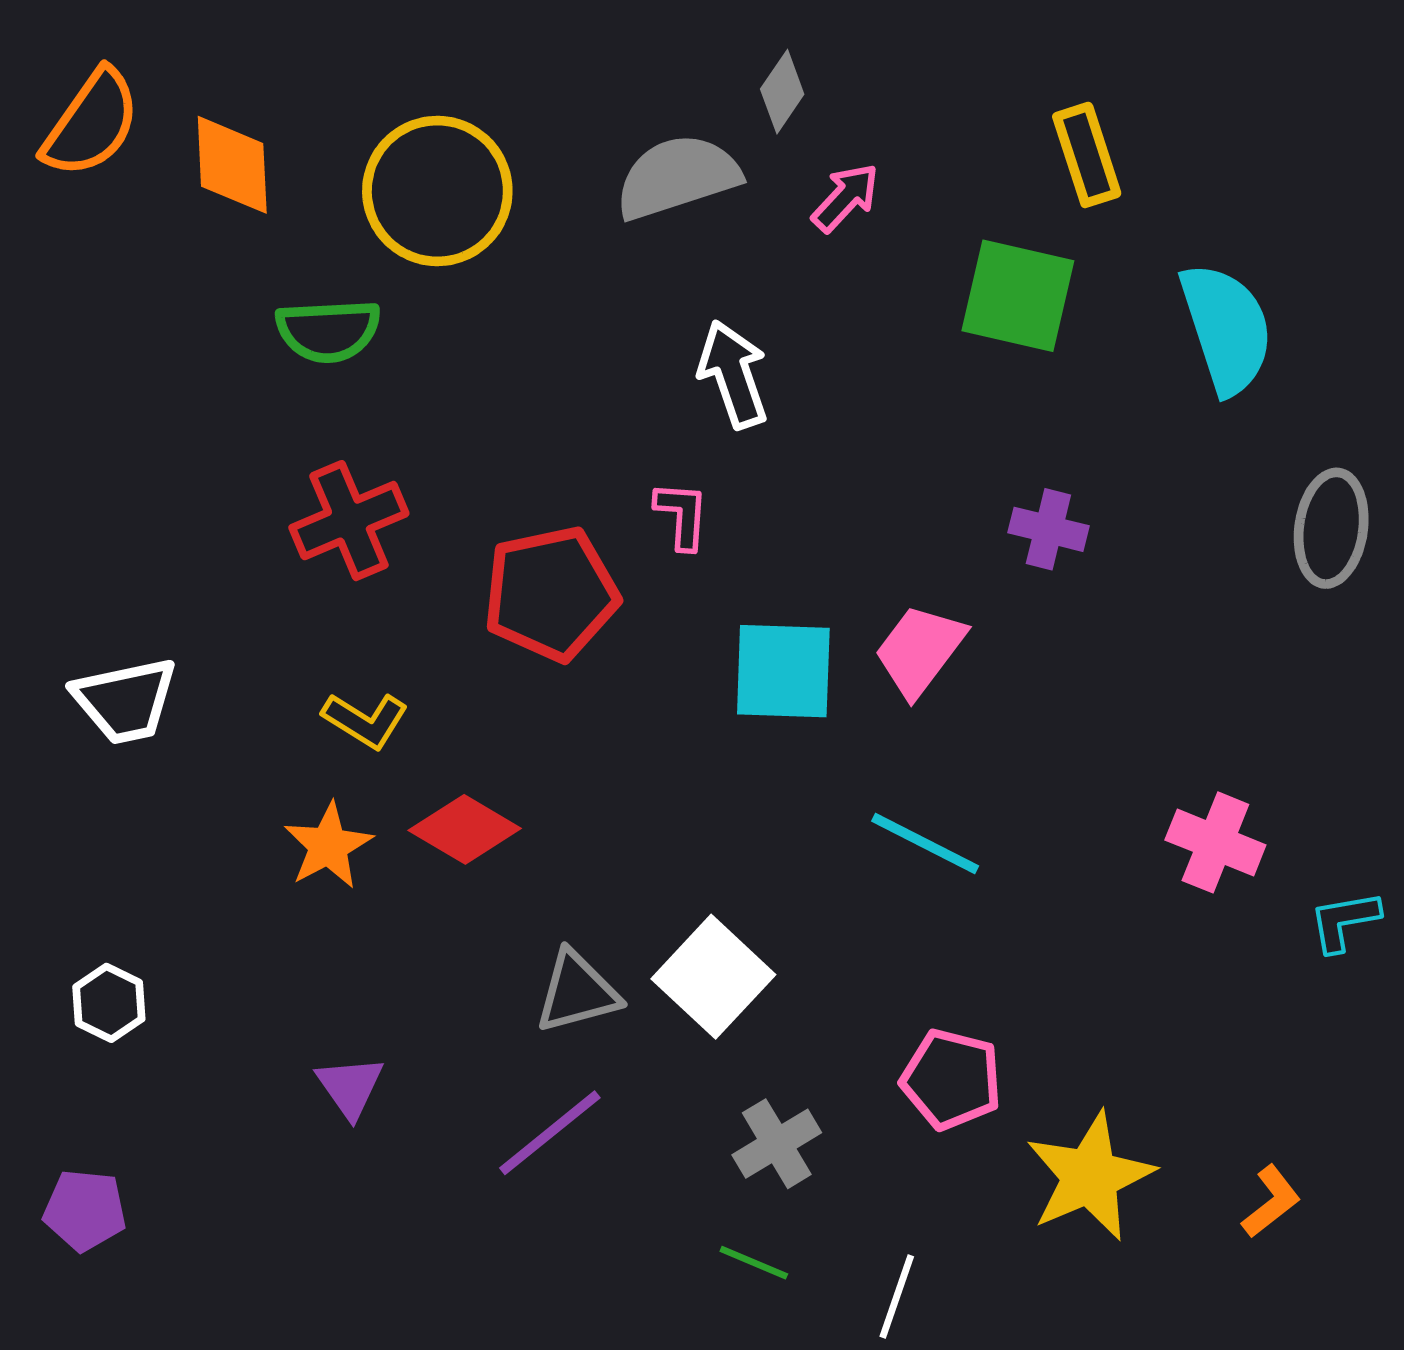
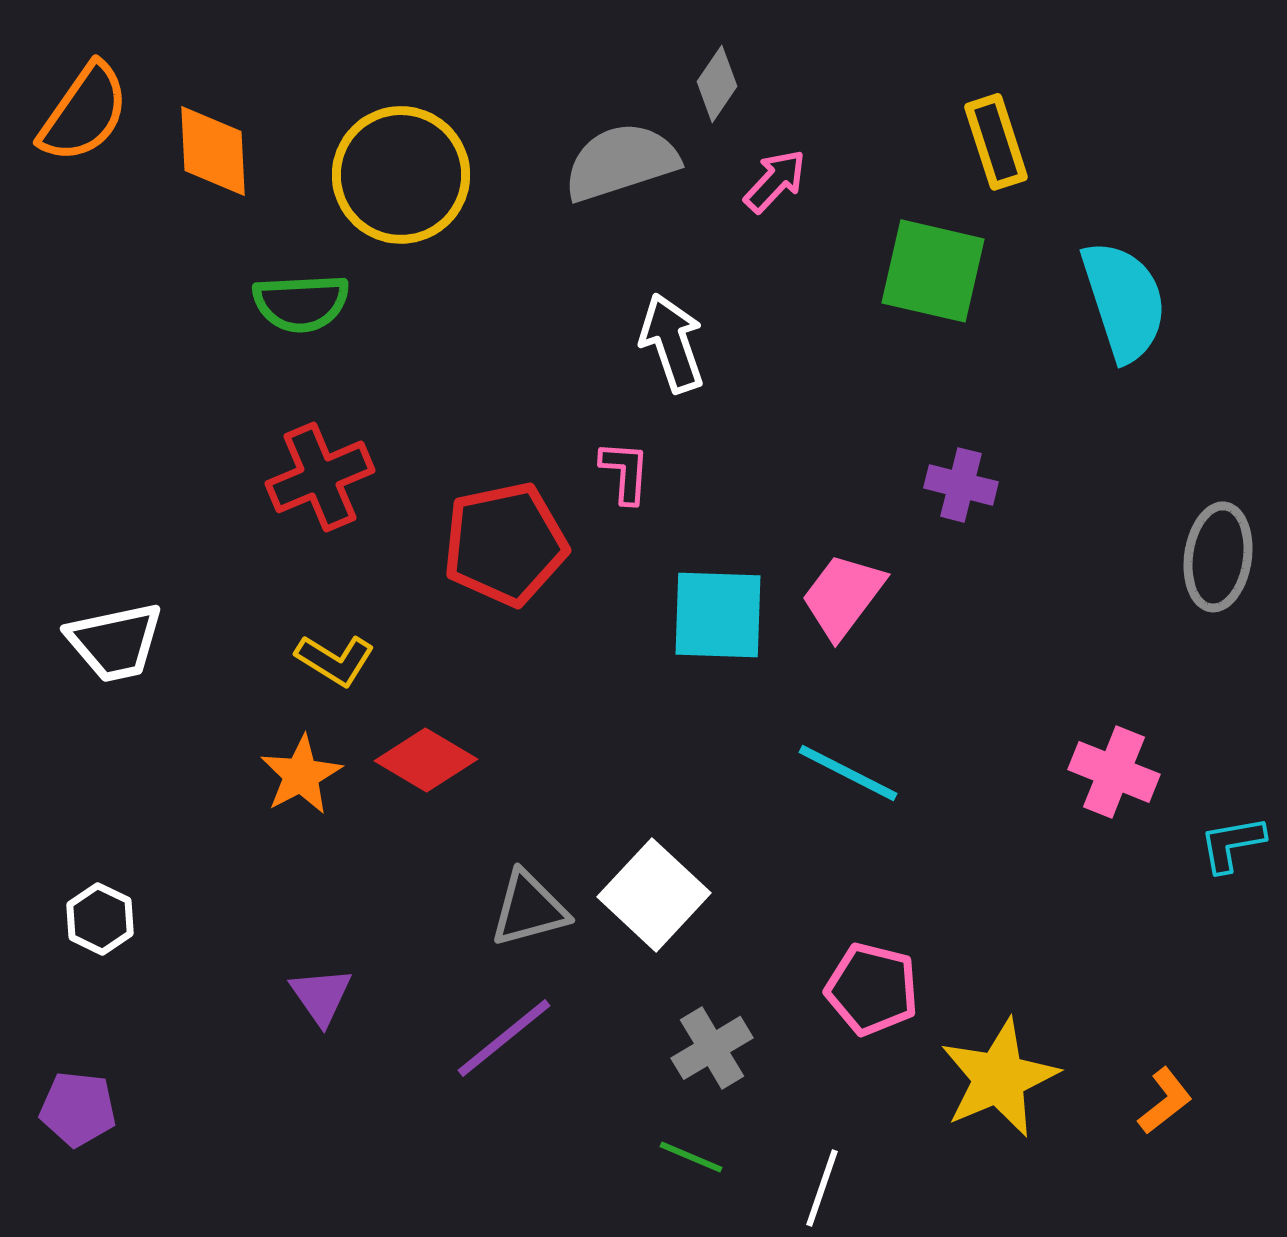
gray ellipse: (1331, 528) -> (1218, 557), moved

